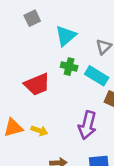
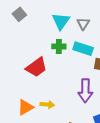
cyan triangle: (66, 36) -> (61, 21), moved

